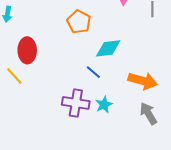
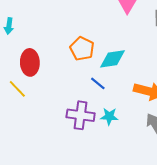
orange pentagon: (79, 22) -> (82, 49), moved
cyan star: (104, 105) -> (109, 116), turned 30

